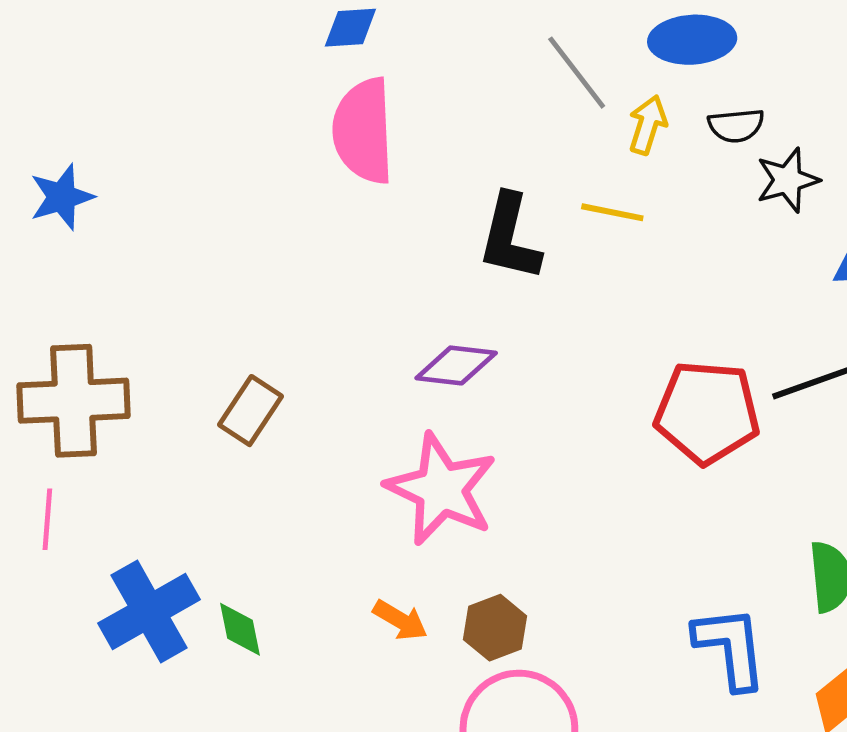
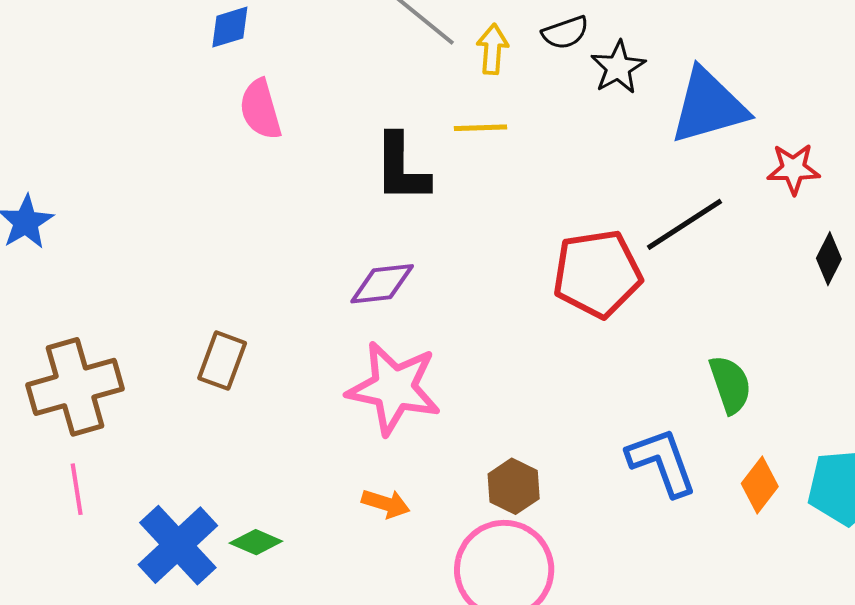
pink semicircle: (363, 131) -> (260, 109), size x0.7
brown hexagon: (495, 628) -> (514, 486), moved
green diamond: (240, 629) -> (256, 542), turned -42

